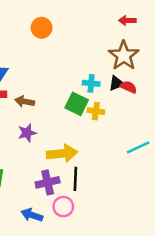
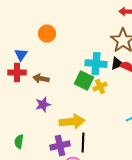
orange circle: (42, 28) -> (47, 34), moved
cyan cross: (91, 83) -> (96, 64), size x1.5
yellow cross: (96, 111) -> (100, 87), turned -32

